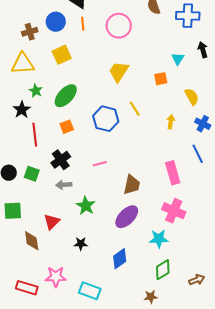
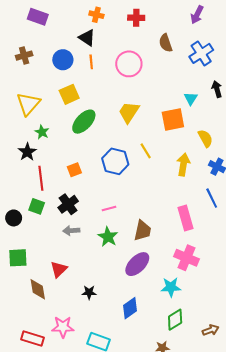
blue cross: (188, 16) -> (201, 53), turned -35
brown cross: (30, 32) -> (24, 56), moved
yellow triangle: (23, 64) -> (28, 104), turned -45
orange square: (161, 79) -> (173, 119), size x1.6
green ellipse: (66, 96) -> (84, 122), moved
yellow arrow: (171, 122) -> (183, 165), size x1.5
green square: (32, 174) -> (37, 206), moved
green star: (86, 206) -> (108, 237), moved

